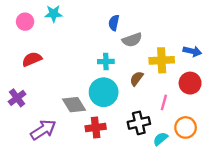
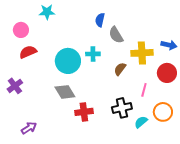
pink circle: (25, 22) -> (21, 30), moved
gray semicircle: (132, 40) -> (116, 35), turned 78
cyan circle: (104, 92) -> (68, 61), moved
purple arrow: (43, 130) -> (29, 128), moved, size x0.7

